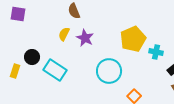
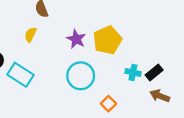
purple star: (85, 38) -> (76, 39), moved
cyan cross: (156, 52) -> (133, 72), moved

